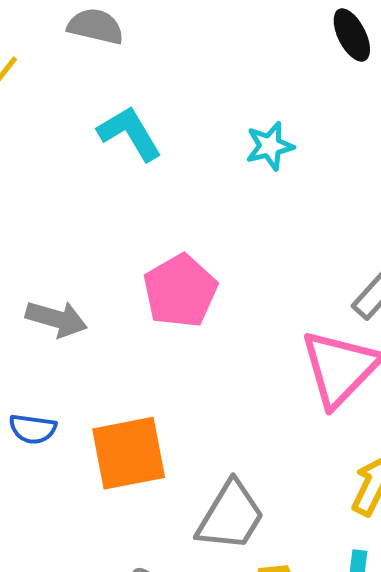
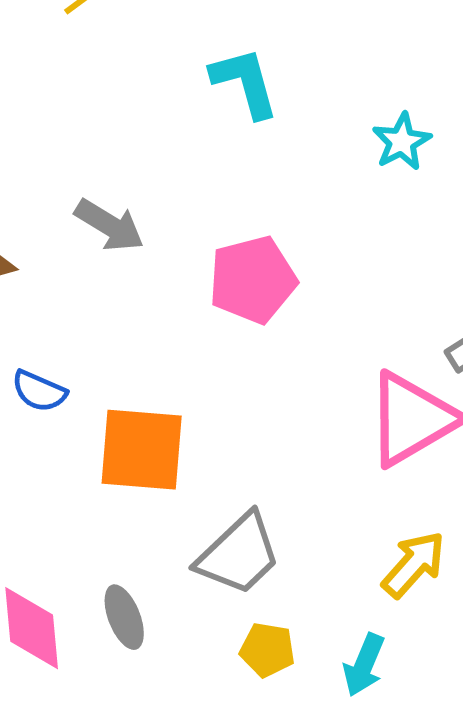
cyan star: (270, 146) -> (402, 142), turned -30
gray arrow: (56, 319) -> (109, 225), moved

